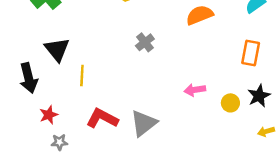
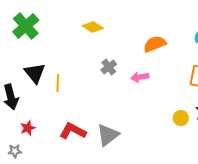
yellow line: (82, 76) -> (58, 83), moved
pink arrow: (195, 90) -> (140, 77), moved
gray star: (59, 142) -> (15, 151), moved

